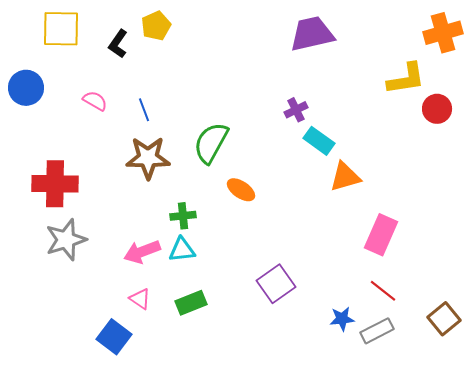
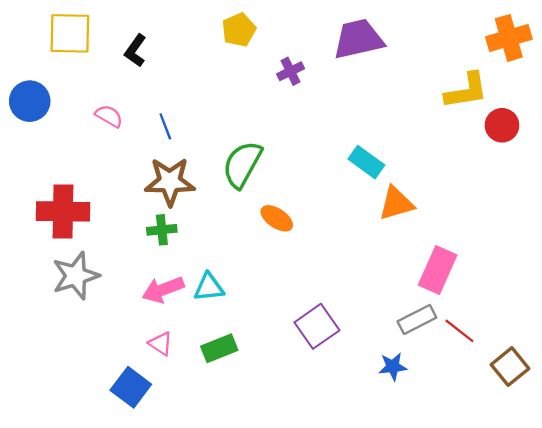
yellow pentagon: (156, 26) -> (239, 30), moved
purple cross: (296, 110) -> (291, 71), moved
green cross: (183, 216) -> (162, 230), moved
red line: (383, 291) -> (459, 331), moved
gray rectangle: (377, 331) -> (417, 319), moved

